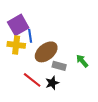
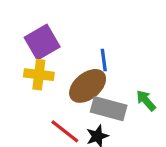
blue line: (30, 36) -> (104, 60), moved
gray rectangle: (59, 66) -> (109, 109), size x1.5

